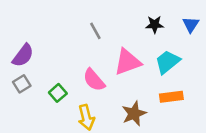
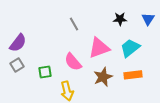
green square: (58, 93) -> (45, 72), turned 32
brown star: (134, 114) -> (103, 77), moved

